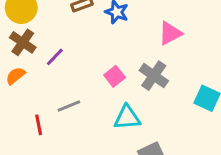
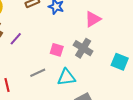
pink square: (115, 76) -> (57, 50), turned -32
gray line: (69, 106) -> (38, 73), moved

